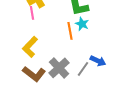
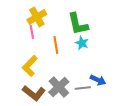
orange line: (70, 31) -> (56, 45), moved
gray line: (83, 69) -> (83, 88), turned 49

